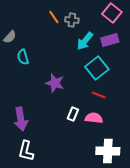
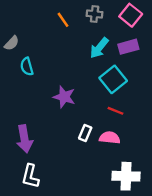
gray cross: (72, 20) -> (95, 14), moved

